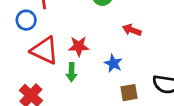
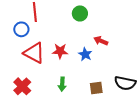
blue star: (113, 63) -> (85, 54), moved
green arrow: (72, 72) -> (62, 84), moved

